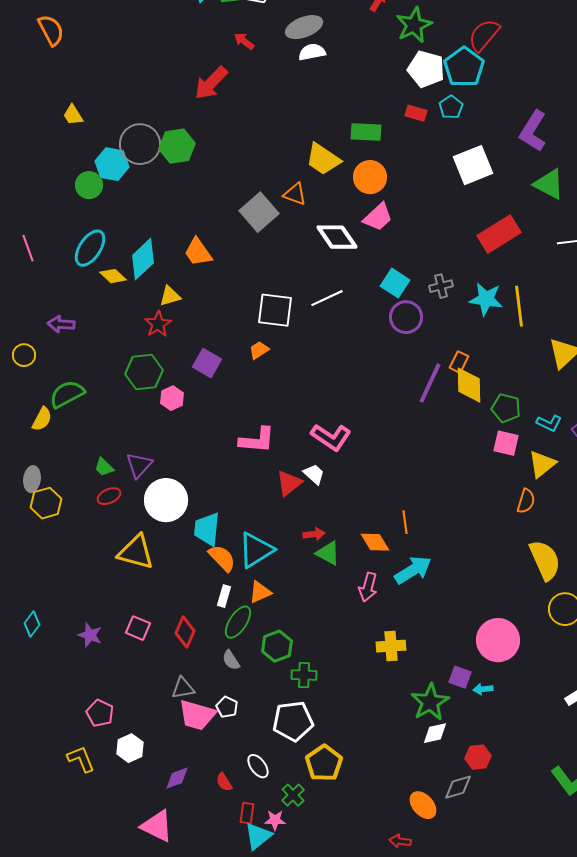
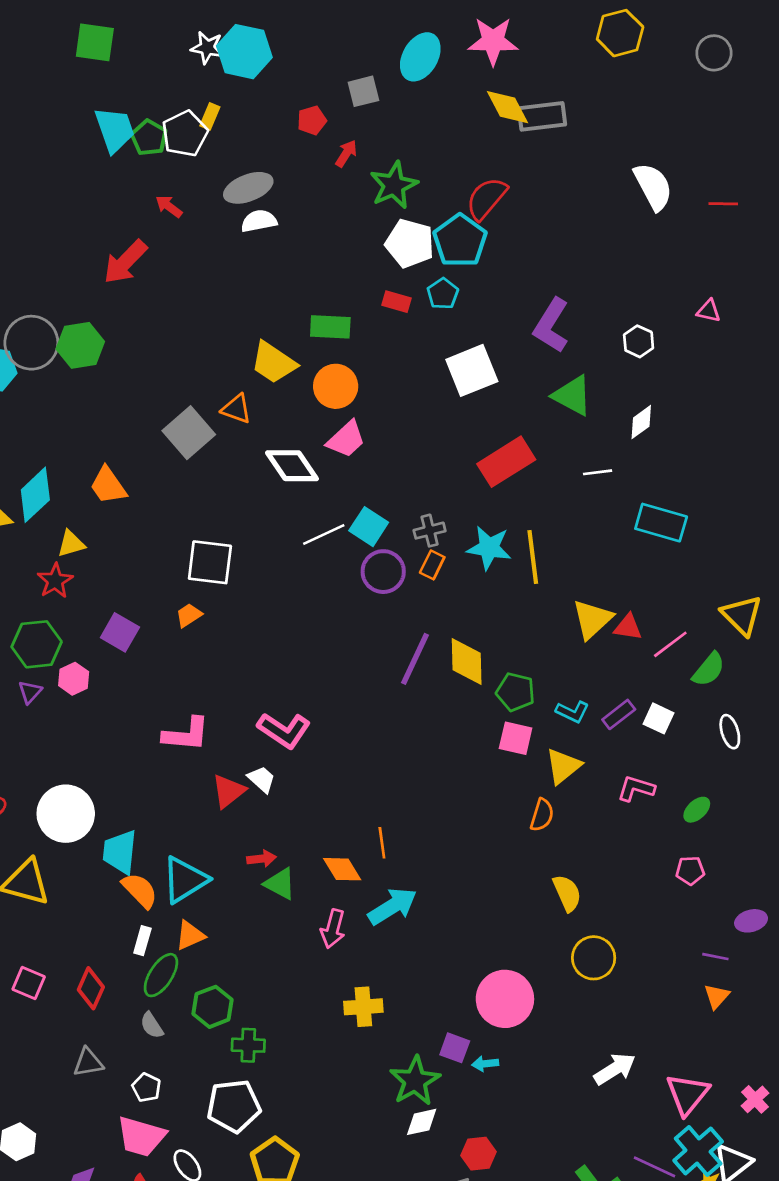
white line: (327, 298) -> (324, 534), moved
orange rectangle: (459, 362) -> (432, 565), moved
purple triangle: (139, 465) -> (30, 692), moved, size x0.7
yellow semicircle: (545, 560) -> (567, 893), size x0.7
pink trapezoid: (197, 715) -> (141, 1136), moved

